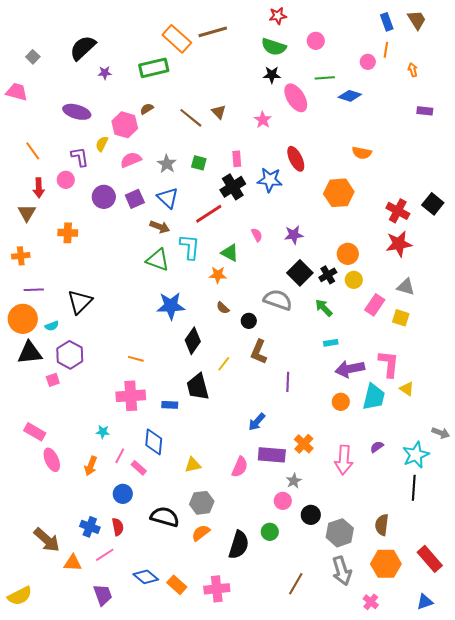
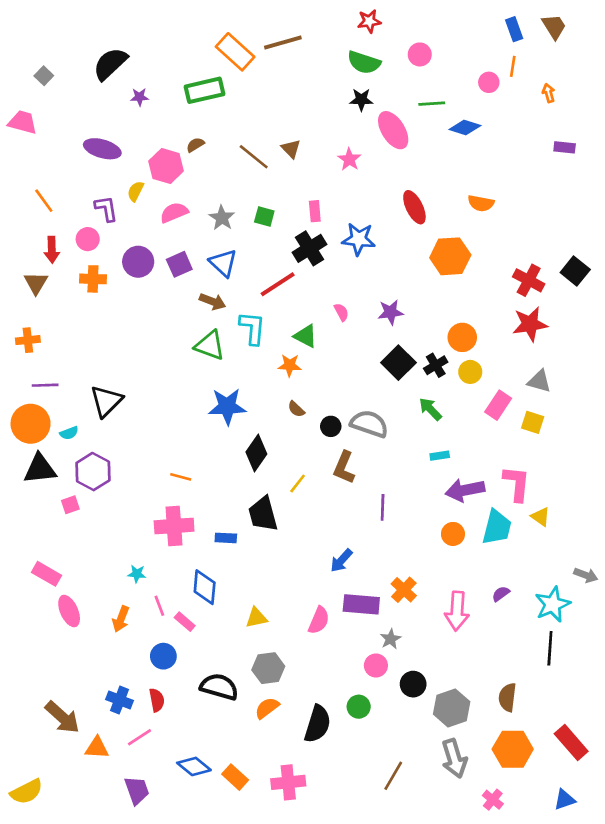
red ellipse: (296, 159) -> (414, 207), moved
orange cross: (68, 233) -> (93, 279), moved
gray semicircle: (278, 300) -> (369, 424), moved
pink line: (120, 456) -> (159, 606), turned -49

